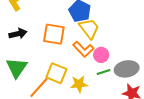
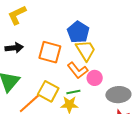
green line: (103, 72) -> (73, 92), moved

